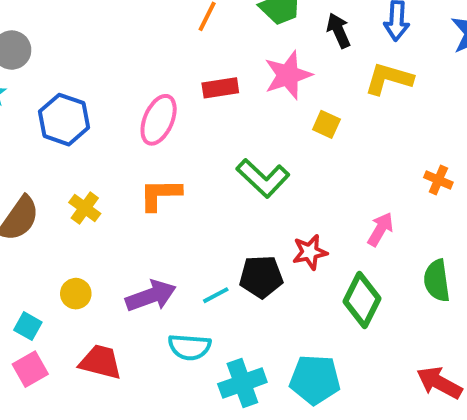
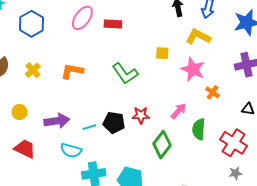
pink star: (288, 75) -> (193, 69), moved, turned 30
pink ellipse: (159, 120) -> (82, 18), moved
yellow square: (326, 124) -> (162, 53), turned -32
green semicircle: (437, 281) -> (199, 129), moved

